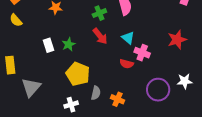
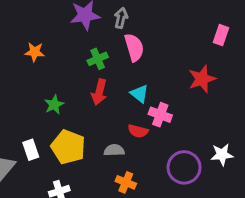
red arrow: (100, 36) -> (99, 92), turned 54
red star: (177, 40) -> (202, 79), moved
white rectangle: (48, 45) -> (31, 150), moved
gray semicircle: (96, 93) -> (114, 150), moved, turned -104

